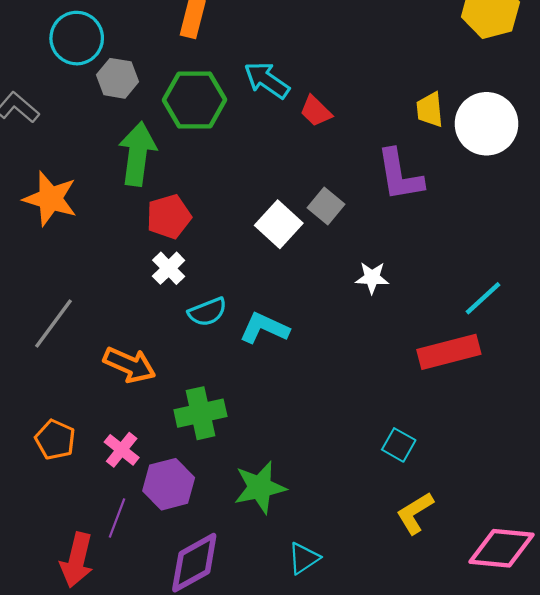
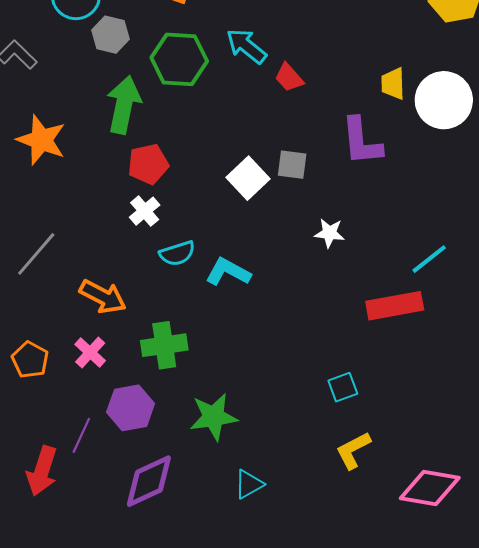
gray square: (326, 206) -> (292, 165), turned -36
cyan square: (399, 445) -> (343, 387), turned 36
pink cross: (122, 450) -> (90, 352), moved

